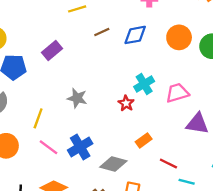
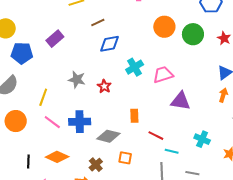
blue diamond: (135, 35) -> (109, 44), moved
red star: (126, 103) -> (104, 86), moved
orange rectangle: (144, 140) -> (134, 116), turned -56
blue cross: (80, 147) -> (80, 122), turned 30

